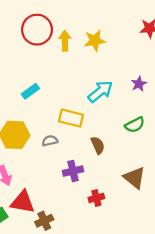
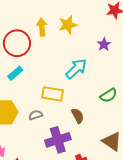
red circle: (37, 30) -> (17, 43), moved
purple star: (139, 84) -> (104, 44), moved
purple cross: (73, 171) -> (58, 140), size x1.4

